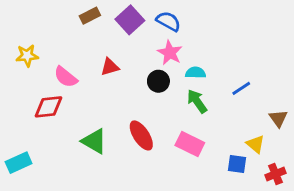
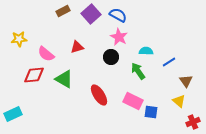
cyan semicircle: (196, 73) -> (146, 51), moved
brown triangle: (278, 118) -> (186, 81), moved
green triangle: (94, 141) -> (64, 79), moved
blue square: (237, 164) -> (151, 112), moved

